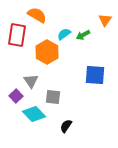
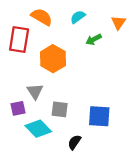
cyan semicircle: (64, 34) -> (78, 17), moved
blue square: (95, 75) -> (99, 116), moved
purple square: (16, 96) -> (18, 108), turned 32

